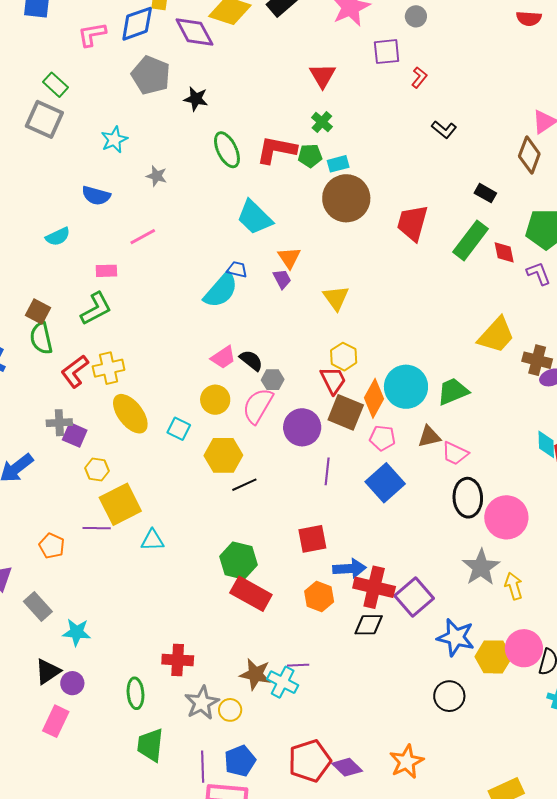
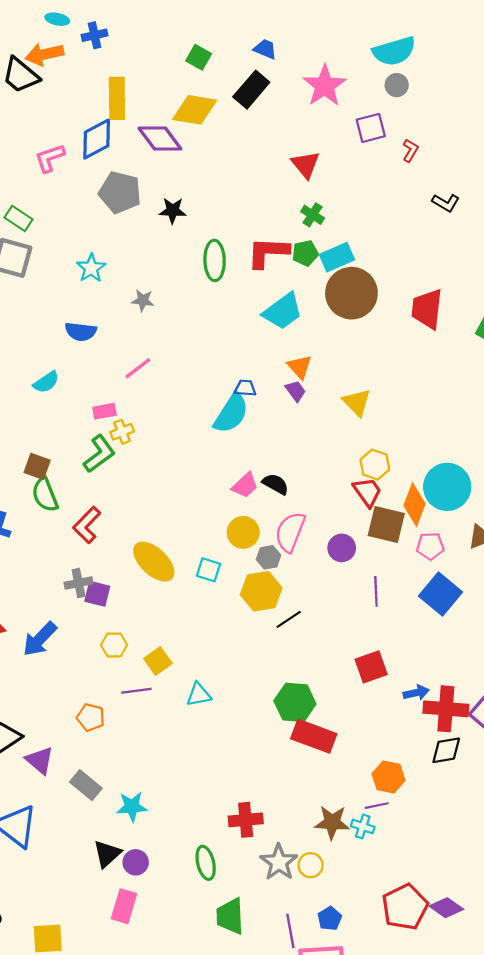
green ellipse: (227, 150) -> (215, 260), turned 33
cyan rectangle: (338, 164) -> (337, 257), size x1.4
cyan trapezoid: (255, 217) -> (283, 311), moved, turned -72
yellow cross: (109, 368) -> (122, 432), moved, size x0.7
gray hexagon: (273, 380) -> (269, 557), moved
purple circle: (302, 427) -> (342, 548), size x0.7
yellow hexagon: (97, 470) -> (114, 645), moved
yellow square: (120, 504) -> (158, 661), size x0.6
blue arrow: (349, 569) -> (416, 693), size x0.7
orange hexagon: (319, 596) -> (388, 777), moved
cyan cross: (283, 682) -> (363, 826), size x0.7
blue pentagon: (240, 761) -> (330, 919), size x0.7

